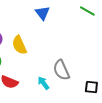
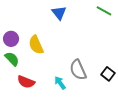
black square: (91, 87) -> (108, 74), moved, turned 32

